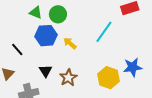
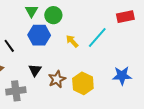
green triangle: (36, 13) -> (31, 11), turned 32
yellow arrow: (70, 43) -> (72, 41), moved
yellow hexagon: (109, 78) -> (83, 83), moved

